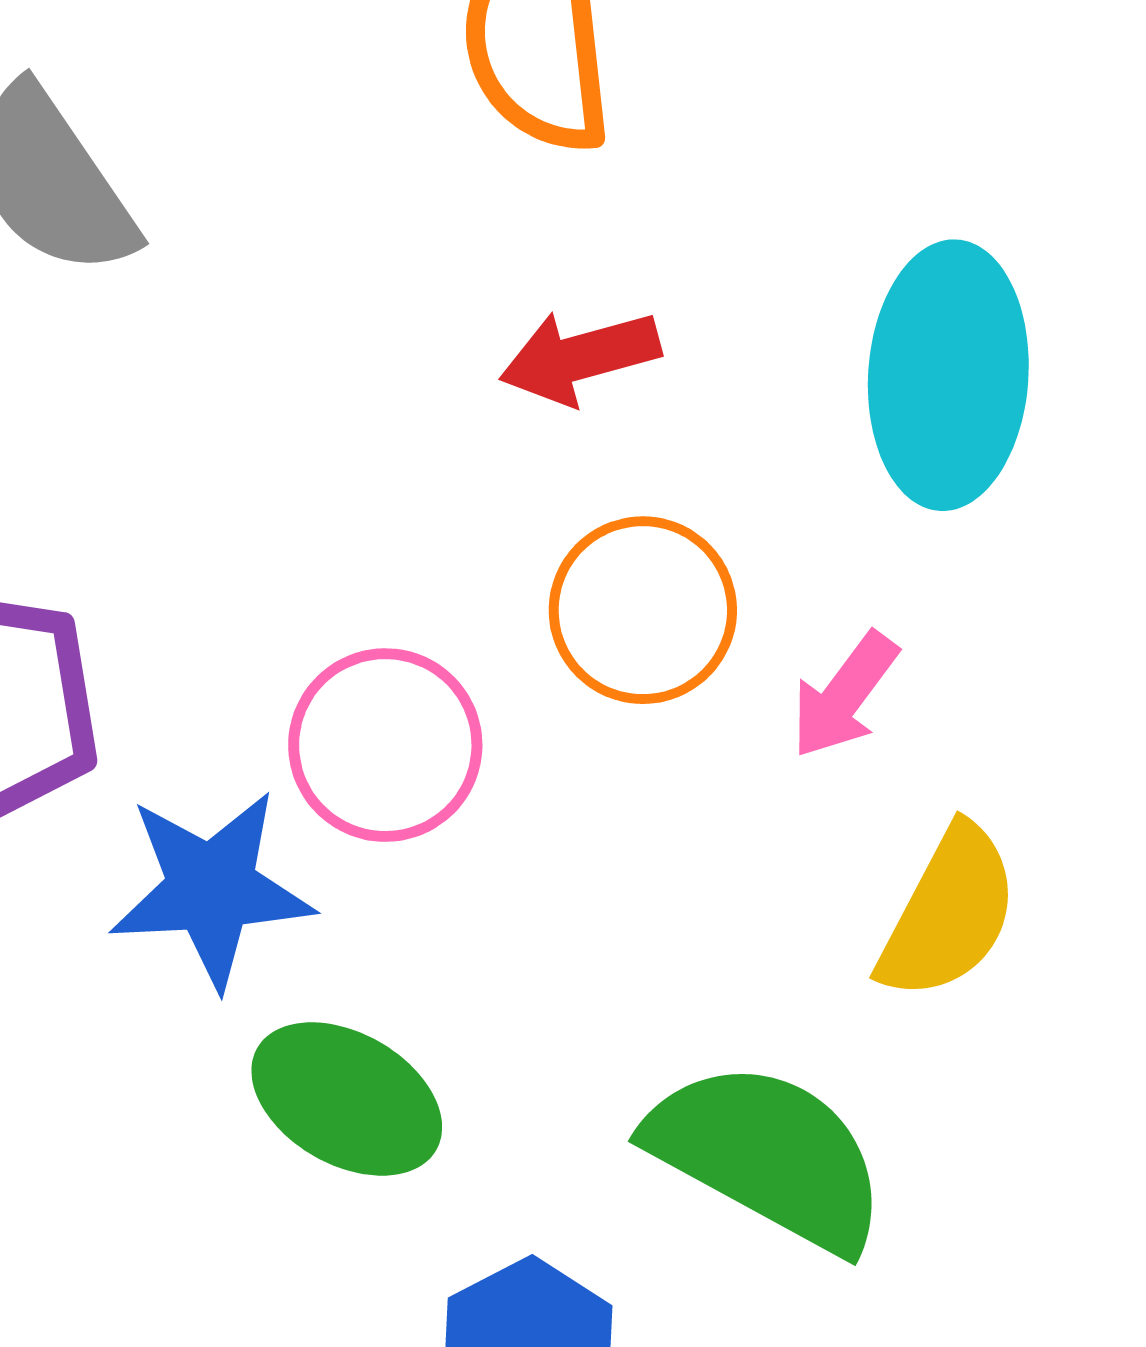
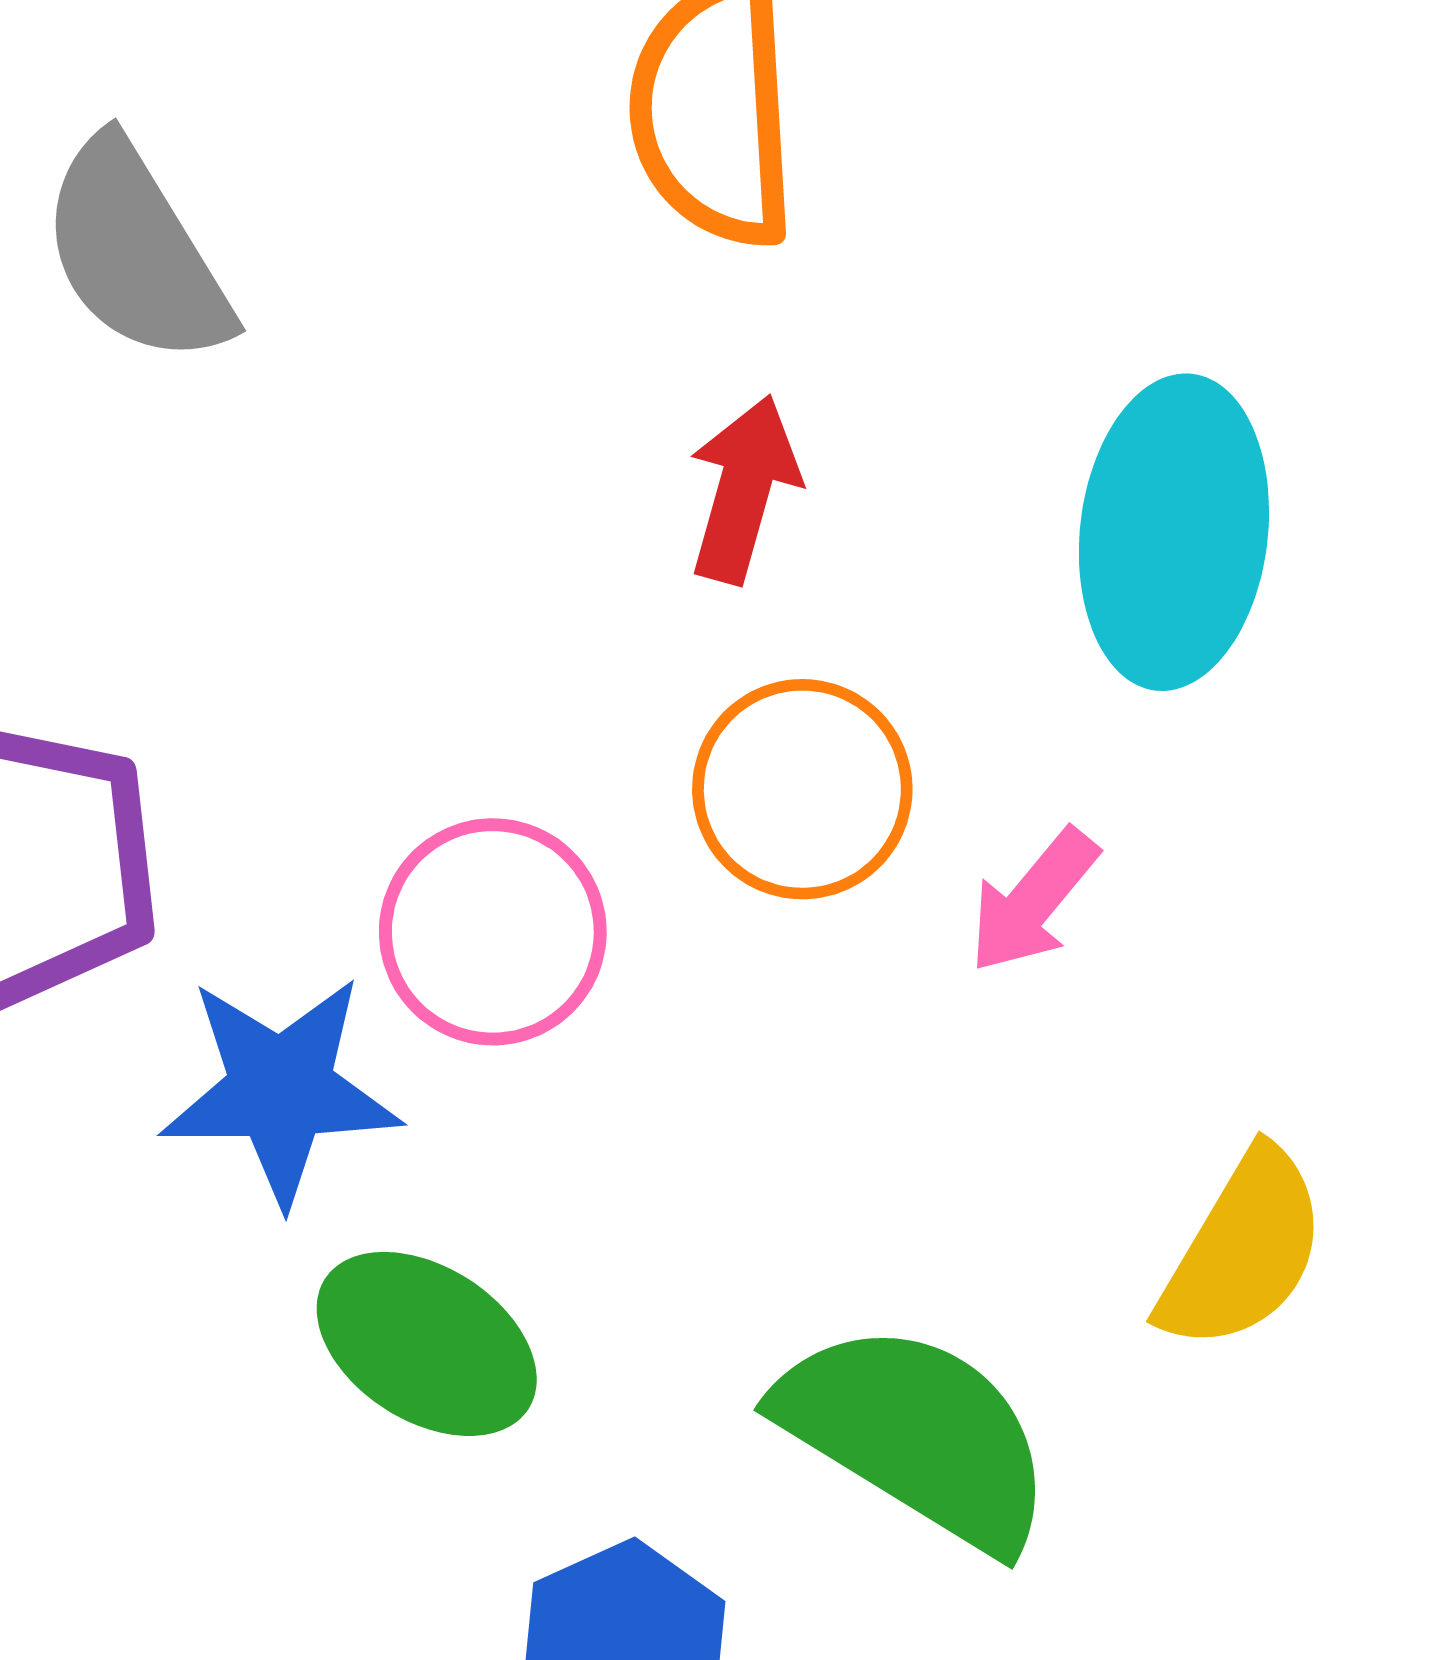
red arrow: (580, 357) -> (744, 489), turned 118
yellow semicircle: (949, 913) -> (1243, 1250), moved

